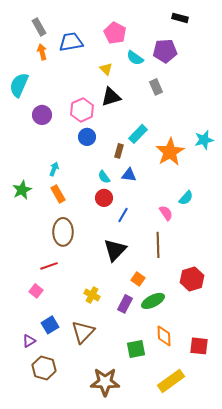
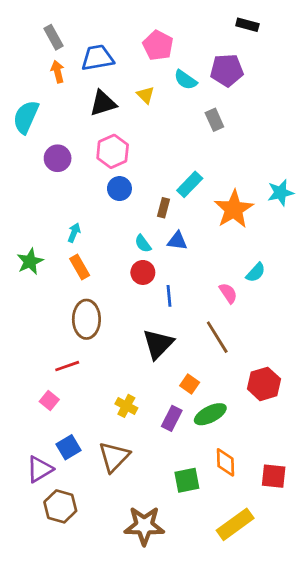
black triangle: (111, 97) -> (103, 103), moved
blue line: (123, 215) -> (169, 296), turned -35
brown line: (158, 245) -> (217, 337), turned -30
purple triangle: (29, 341) -> (40, 469), size x1.5

